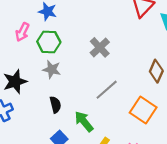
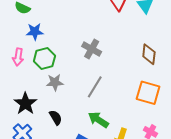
gray line: (107, 90) -> (95, 87), moved
black semicircle: (55, 105) -> (56, 118), moved

